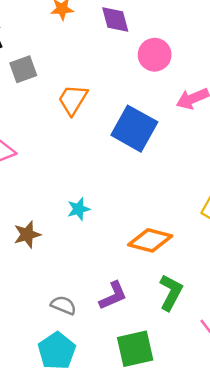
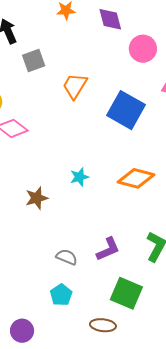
orange diamond: (150, 240) -> (136, 178), moved
green square: (135, 349) -> (126, 293), turned 36
cyan pentagon: (57, 351) -> (61, 295), size x0.7

